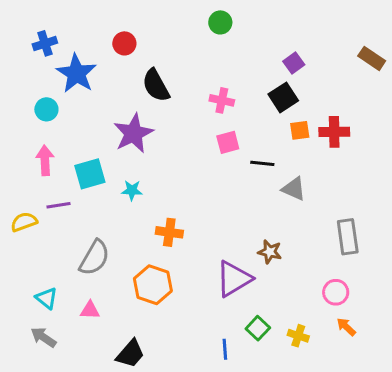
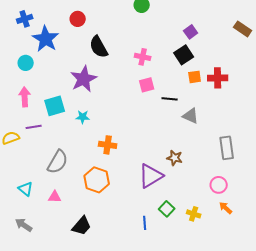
gray arrow: (43, 337) -> (24, 225), moved

